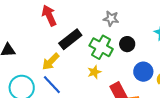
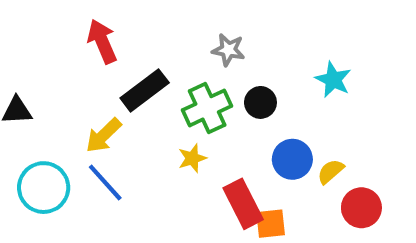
green cross: (101, 47) -> (207, 108), turned 35

